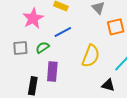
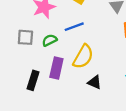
yellow semicircle: (91, 56) -> (83, 57), moved
black triangle: (108, 85) -> (95, 82), moved

